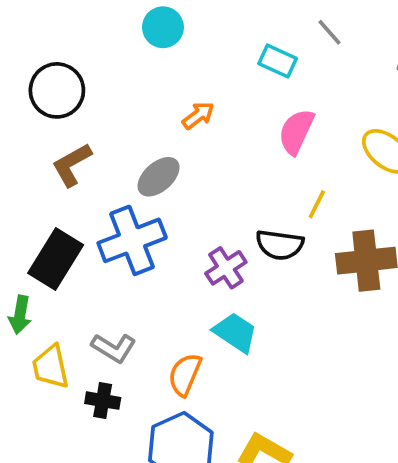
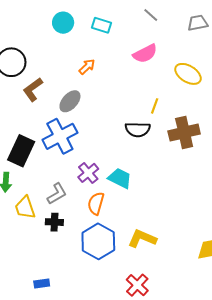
cyan rectangle: (278, 61) -> (101, 25), moved
pink semicircle: (296, 132) -> (145, 54), moved, turned -135
brown L-shape: (72, 165) -> (33, 89), moved
purple cross: (226, 268) -> (88, 173), moved
gray L-shape: (114, 348) -> (57, 194), turned -55

